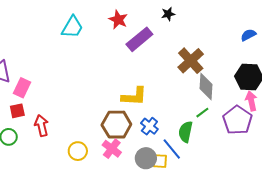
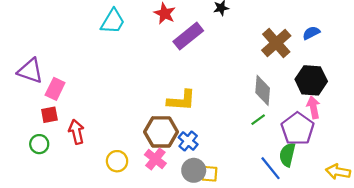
brown cross: (191, 61) -> (276, 43), moved
blue cross: (149, 126) -> (188, 141), moved
green semicircle: (186, 132) -> (287, 155), moved
blue line: (172, 149) -> (270, 168), moved

